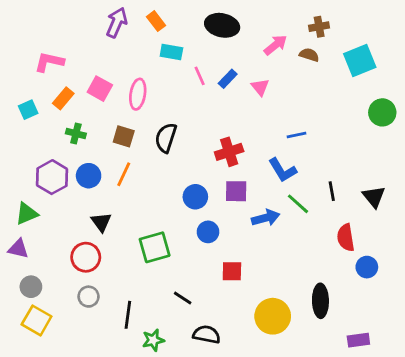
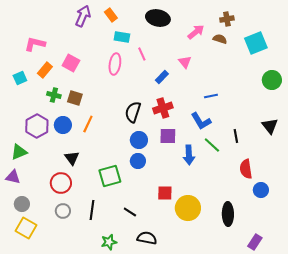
blue rectangle: (228, 79) -> (162, 77), moved
pink ellipse: (138, 94) -> (115, 64), moved
brown square: (124, 136) -> (75, 98), moved
black semicircle: (166, 138) -> (133, 112), moved
black triangle: (374, 197) -> (270, 126), moved
blue arrow: (266, 218) -> (189, 155), turned 102
blue circle: (208, 232) -> (138, 161), moved
black line: (128, 315) -> (92, 210), moved
yellow circle: (273, 316) -> (188, 208), moved
purple rectangle: (358, 340) -> (255, 242), turned -49

